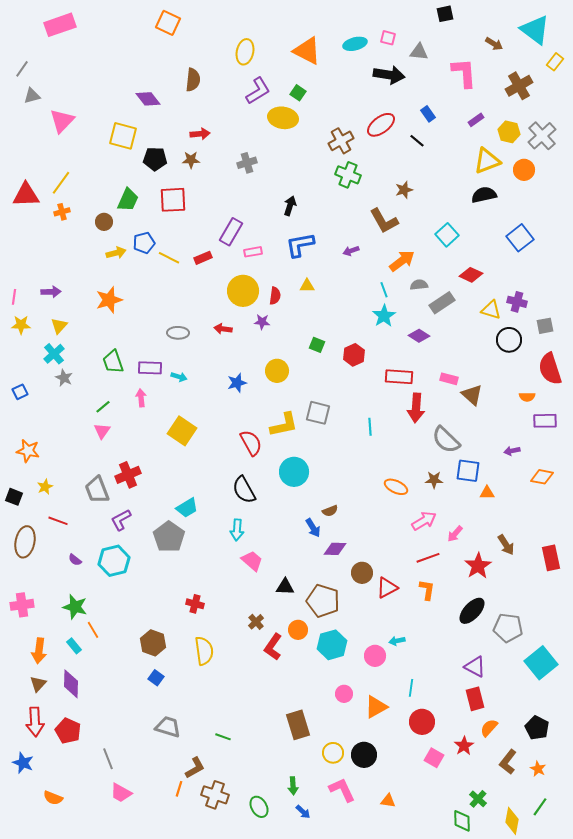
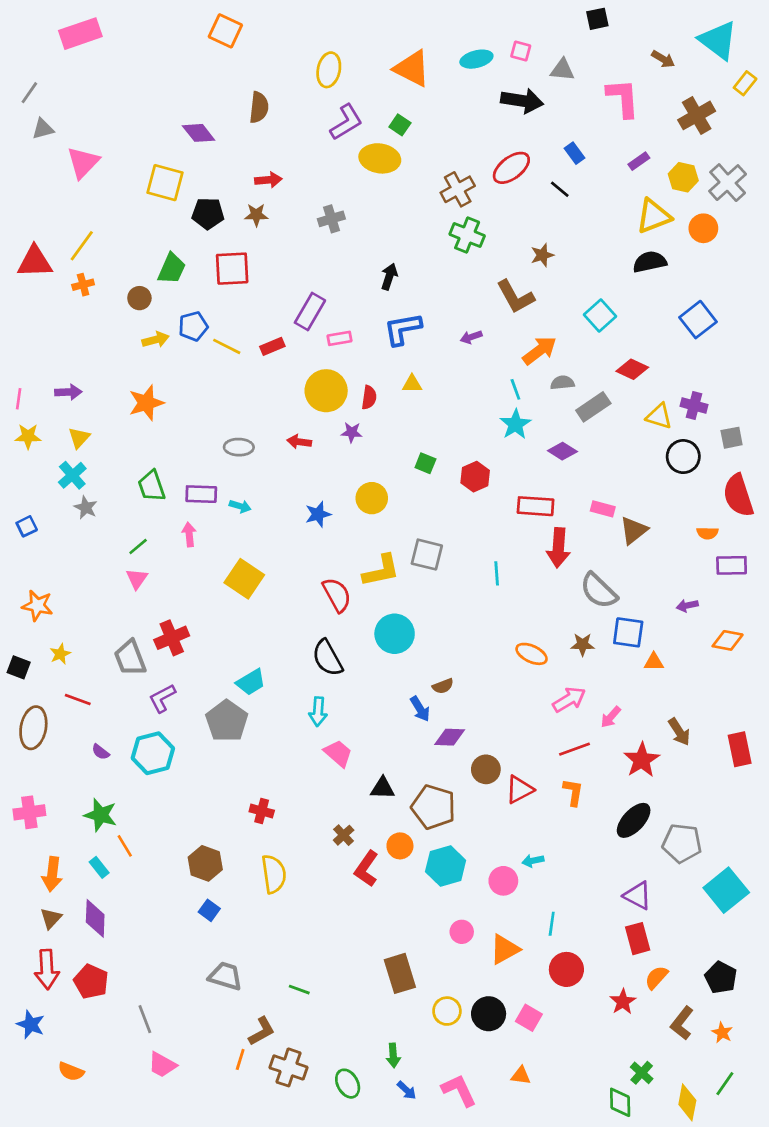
brown triangle: (472, 395) -> (634, 530), turned 40
pink square: (434, 758) -> (529, 1018), moved
pink L-shape: (342, 790) -> (459, 1090), moved

